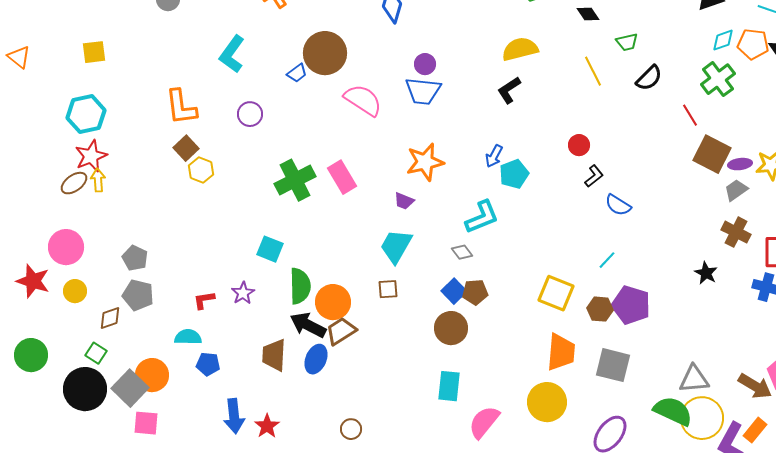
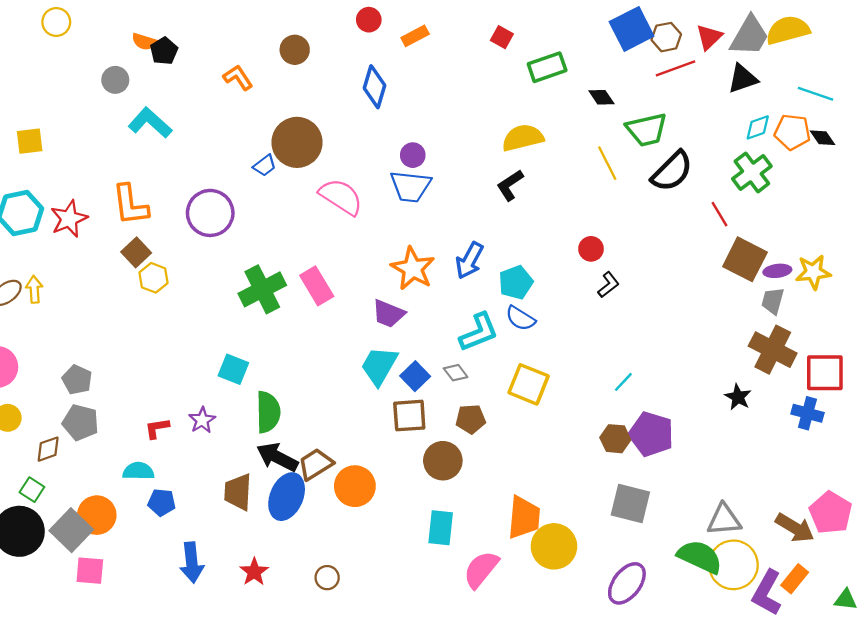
green trapezoid: (627, 42) -> (647, 130), size x1.6
cyan L-shape: (232, 54) -> (150, 123), moved, turned 96
black semicircle: (649, 78) -> (672, 171), size x1.4
purple circle: (250, 114) -> (210, 213), size x1.6
red star: (91, 156) -> (69, 219), moved
blue arrow: (494, 156) -> (469, 260), moved, size x1.4
orange star: (425, 162) -> (413, 269), turned -30
gray trapezoid: (736, 190) -> (773, 301), turned -40
purple trapezoid: (404, 201) -> (388, 314), size x1.4
blue semicircle: (618, 205) -> (520, 318), moved
brown cross: (736, 232) -> (773, 350), size x1.4
brown square: (388, 289) -> (409, 416), moved, size x1.5
blue square: (454, 291) -> (415, 376), moved
yellow square: (556, 293) -> (529, 384), moved
orange circle: (333, 302) -> (355, 486), moved
orange trapezoid: (561, 352) -> (524, 517), moved
blue ellipse: (316, 359) -> (287, 497), size x1.4
red star: (267, 426) -> (254, 572), moved

